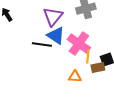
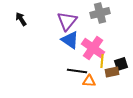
black line: (42, 45) -> (77, 71), moved

